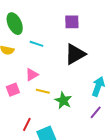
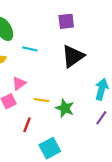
pink triangle: (32, 75) -> (19, 83), moved
red line: (27, 124) -> (27, 125), moved

